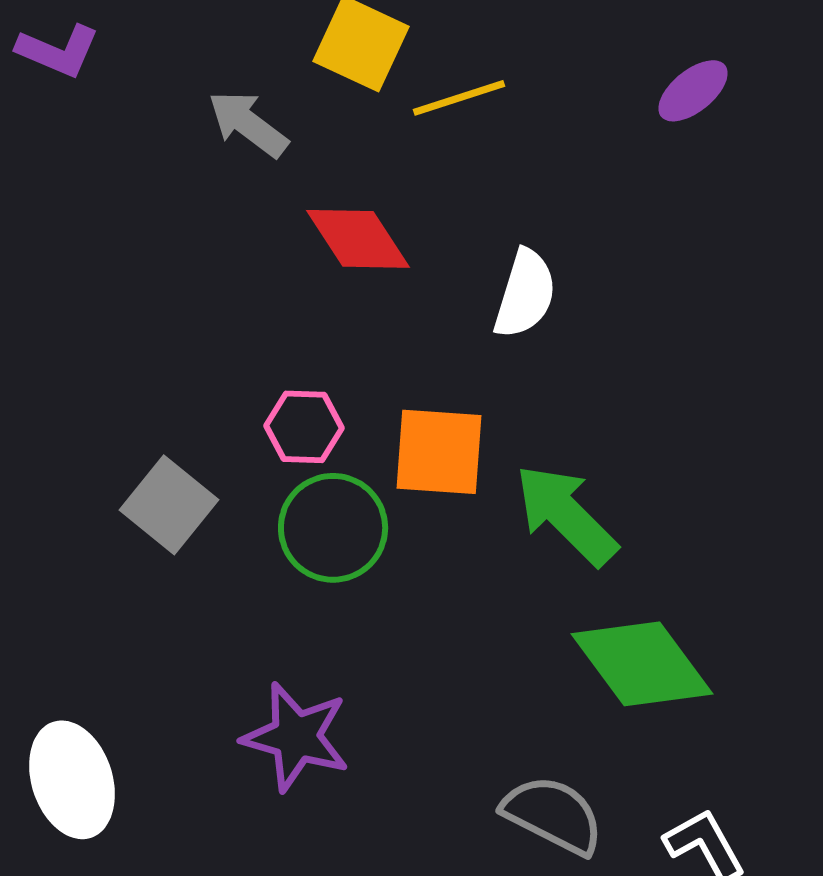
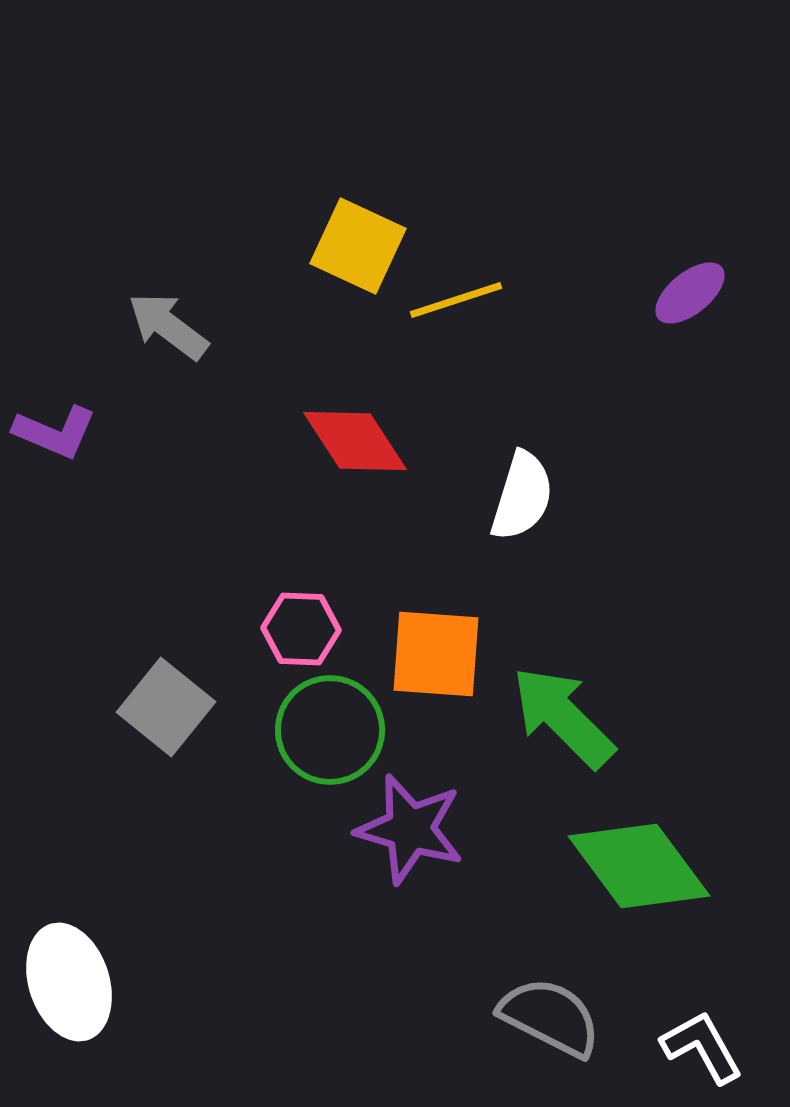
purple L-shape: (58, 51) -> (55, 432), moved
gray arrow: (248, 124) -> (168, 326), moved
purple star: (296, 737) -> (410, 829), moved

